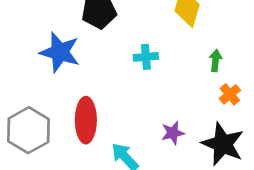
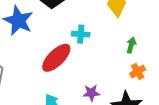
red ellipse: (86, 120) -> (56, 58), moved, turned 36

